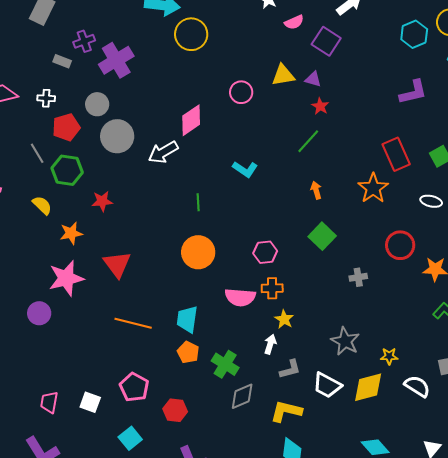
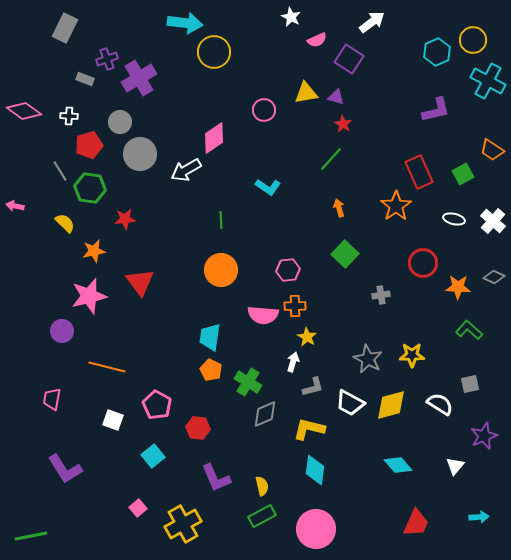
orange line: (133, 323) -> (107, 367), moved
yellow star: (389, 356) -> (412, 355), moved, size x1.4
pink trapezoid: (49, 402) -> (52, 399), moved

